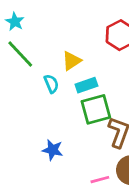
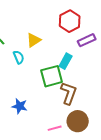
cyan rectangle: (86, 85) -> (66, 61), moved, turned -42

